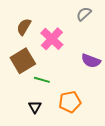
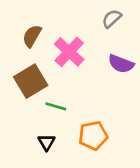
purple semicircle: (91, 61) -> (121, 64), moved

